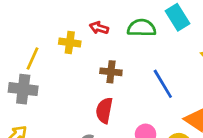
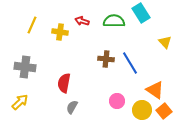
yellow line: (32, 58) -> (32, 25), moved
brown cross: (111, 72) -> (106, 59), moved
red semicircle: (104, 110) -> (64, 83), moved

